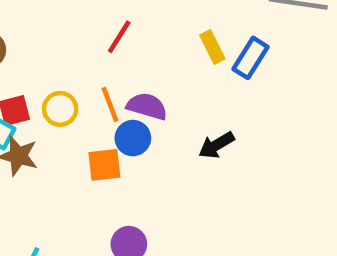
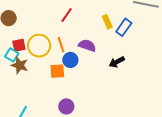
purple semicircle: (147, 106) -> (87, 45), moved
yellow circle: (60, 109) -> (39, 46), size x1.5
black arrow: (216, 145) -> (117, 62), moved

